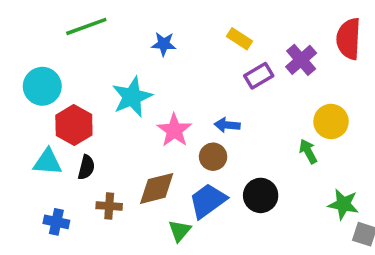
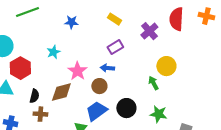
purple rectangle: (259, 76) -> (115, 47), moved
cyan star: (132, 97) -> (53, 52), size x0.6
black semicircle: (86, 167) -> (34, 96), moved
brown diamond: (157, 188) -> (61, 92), moved
green star: (343, 204) -> (158, 114), moved

